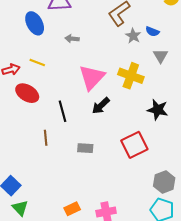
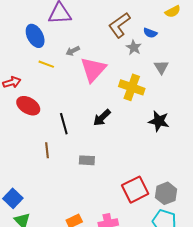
blue semicircle: (152, 31) -> (150, 33), moved
gray arrow: (72, 39) -> (73, 51), turned -32
yellow line: (37, 62) -> (46, 64), moved
pink triangle: (92, 77) -> (93, 69), moved
red square: (134, 145) -> (135, 190), moved

